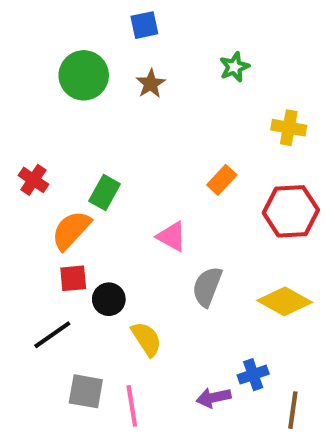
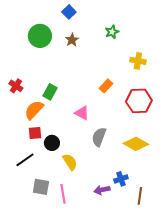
blue square: (144, 25) -> (69, 12), turned -32

